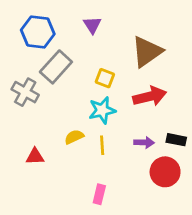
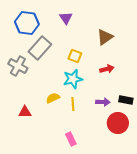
brown triangle: (147, 52) -> (105, 37), size x0.7
red arrow: (150, 96) -> (107, 69), size x0.6
pink rectangle: (99, 194) -> (71, 139), turned -40

